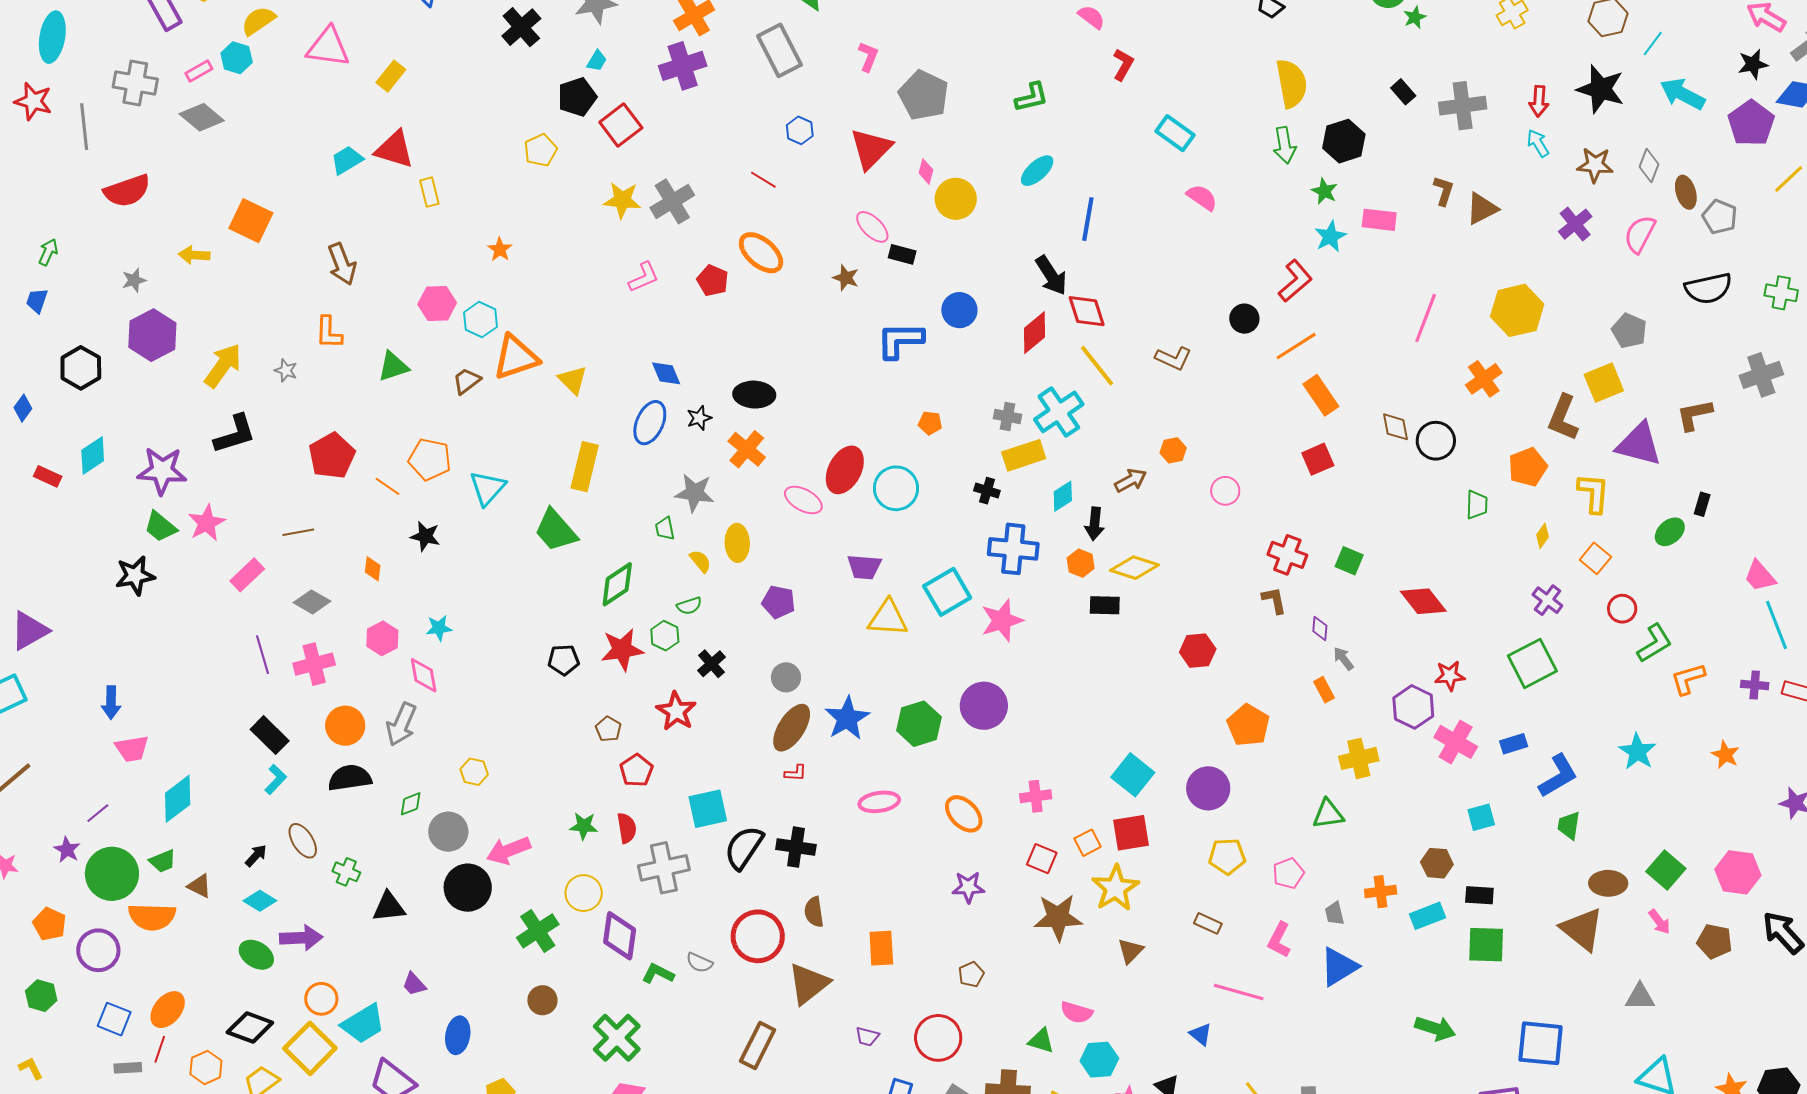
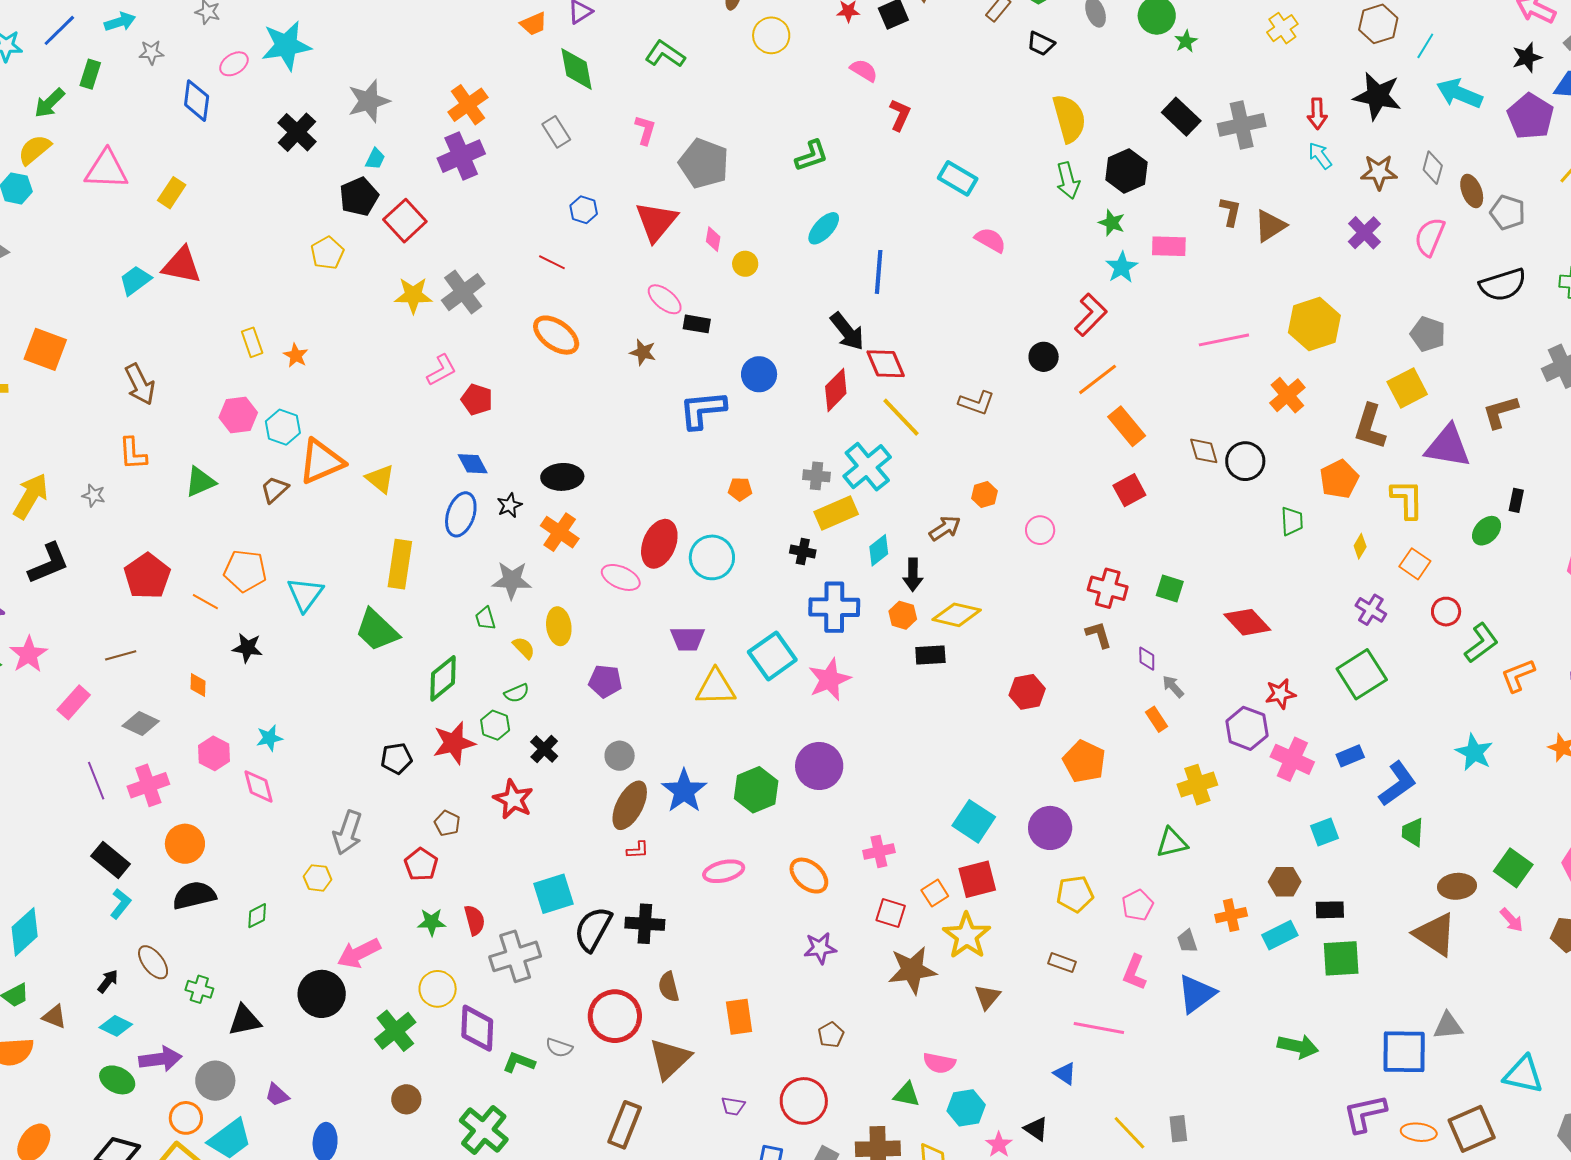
gray rectangle: (779, 50) -> (556, 132), size x0.6
black rectangle: (1403, 92) -> (1181, 117), size x1.5
yellow rectangle: (429, 192) -> (252, 342), moved
yellow circle: (956, 199) -> (745, 264), size x0.6
red pentagon: (713, 280) -> (477, 400), moved
pink line: (1426, 318) -> (1224, 340), turned 63
gray arrow: (401, 724) -> (348, 833), moved
red pentagon: (636, 770) -> (421, 864), moved
gray circle: (448, 832) -> (215, 1081), moved
gray triangle: (1640, 997) -> (1448, 1026), moved

